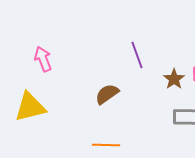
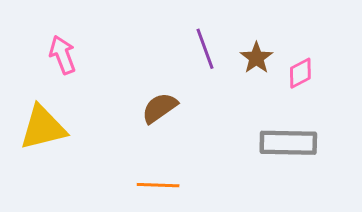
brown star: (174, 79) -> (256, 58), moved

